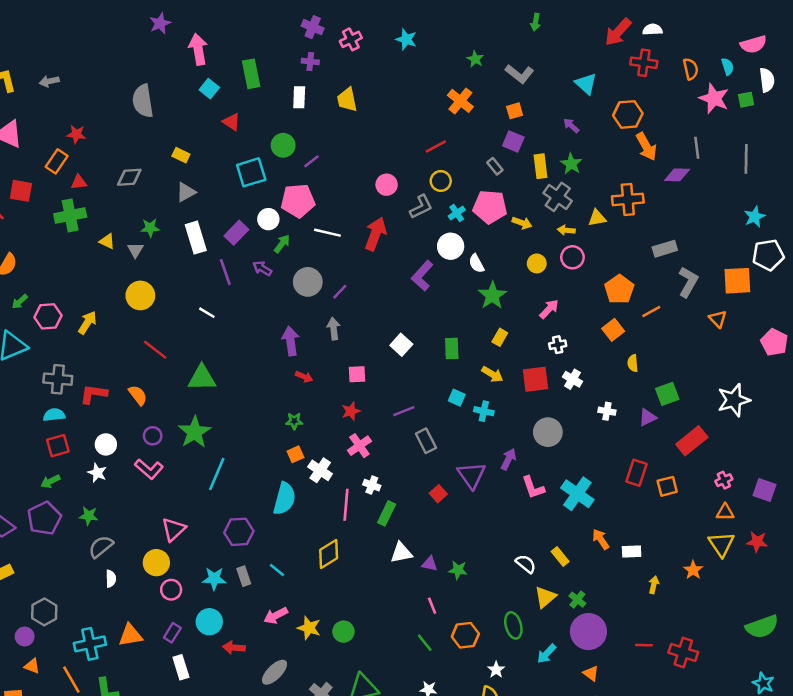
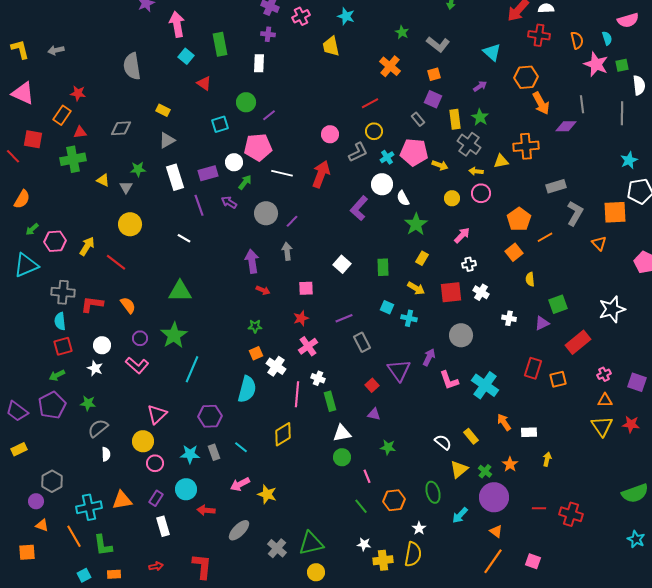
white semicircle: (767, 80) -> (639, 85), moved
yellow trapezoid: (347, 100) -> (331, 46), moved
purple arrow: (571, 126) -> (480, 86), turned 104
cyan square: (251, 172) -> (220, 124), size x0.7
purple rectangle: (236, 233) -> (208, 173), turned 30
red line: (155, 350) -> (116, 262), moved
cyan semicircle: (54, 415) -> (60, 321), turned -90
green rectangle: (387, 513) -> (330, 401), turned -42
purple triangle: (430, 564) -> (374, 414), moved
orange star: (693, 570) -> (510, 464), moved
green circle: (343, 632) -> (342, 457), moved

